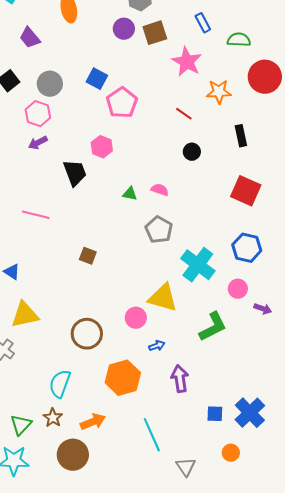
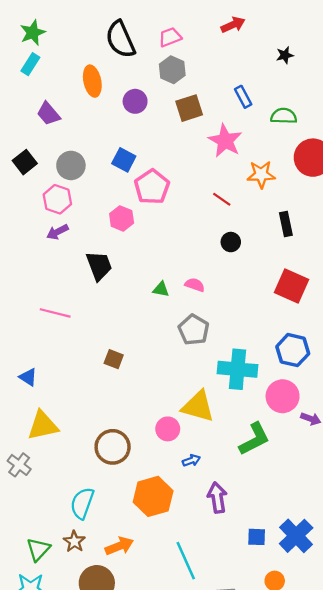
purple circle: (124, 29) -> (135, 101), moved
pink hexagon: (102, 147) -> (122, 218), moved
cyan cross: (198, 265) -> (238, 369), turned -32
pink circle: (238, 289) -> (283, 396), size x1.5

